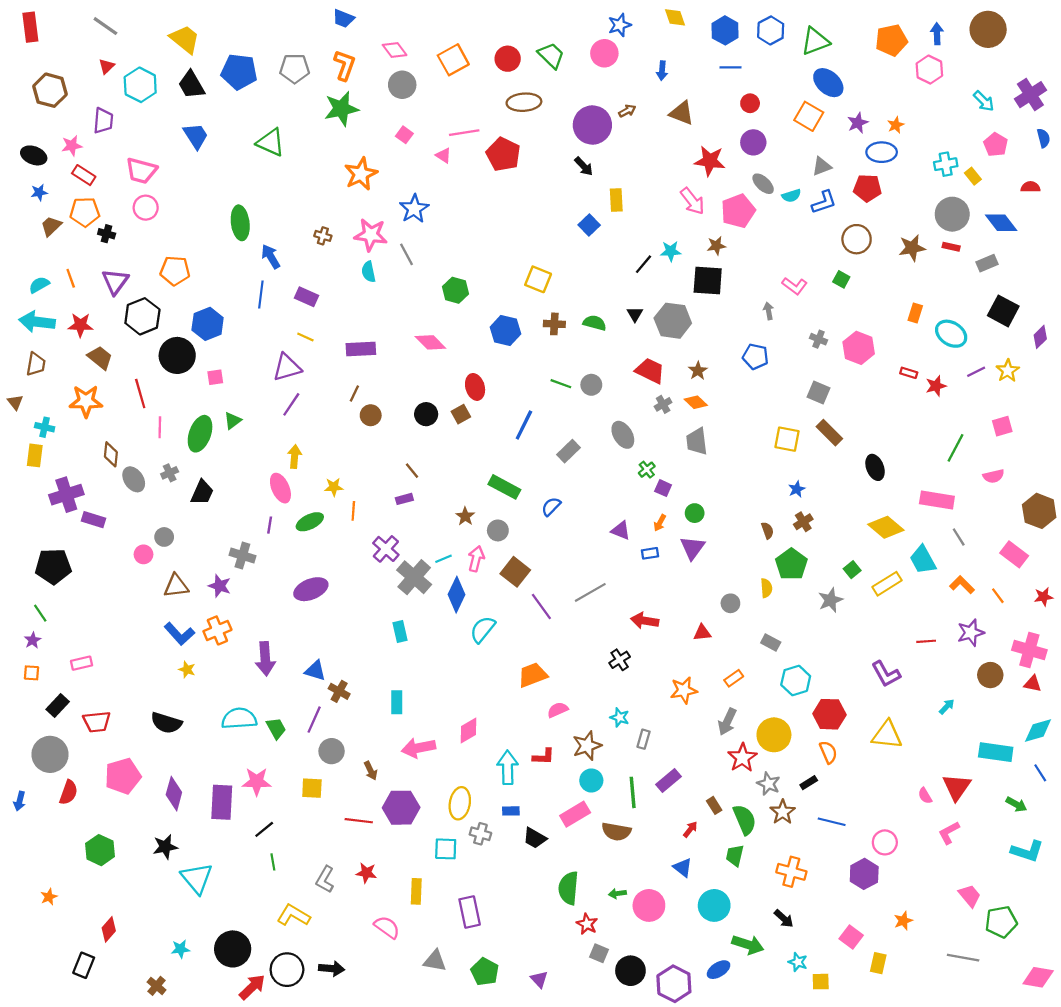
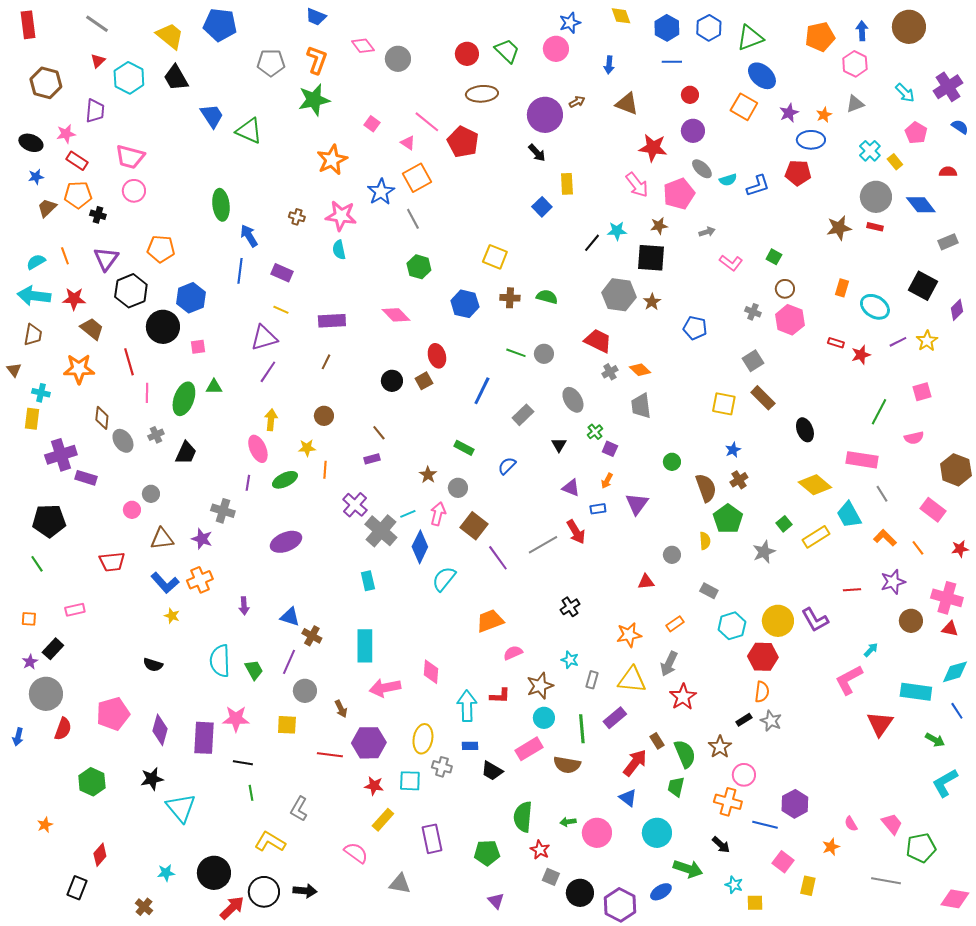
orange square: (453, 60) -> (417, 178), moved
blue pentagon: (239, 72) -> (220, 25), moved
gray circle: (402, 85) -> (398, 59), moved
pink line: (464, 133) -> (427, 122), turned 48
blue trapezoid: (196, 136) -> (212, 116), moved
blue semicircle: (1044, 138) -> (960, 127), turned -42
cyan cross: (946, 164) -> (870, 151), turned -35
gray triangle: (822, 166) -> (855, 104), moved
brown circle: (857, 239) -> (785, 289), moved, size x0.7
gray line: (407, 254) -> (413, 219), moved
gray rectangle: (987, 263) -> (948, 242), moved
gray arrow: (769, 311) -> (707, 232), moved, turned 84
black triangle: (635, 314) -> (559, 445), moved
brown star: (698, 371) -> (652, 302), moved
gray square: (819, 392) -> (753, 361), turned 35
brown circle: (371, 415) -> (324, 416), moved
green triangle: (233, 421) -> (214, 387), turned 36
green rectangle: (504, 487) -> (464, 448), size x0.7
green circle: (695, 513) -> (672, 462), moved
brown semicircle: (767, 530) -> (706, 488), size x1.8
red arrow: (645, 621) -> (576, 532), moved, turned -130
purple star: (33, 640) -> (30, 662), moved
purple arrow: (265, 659) -> (244, 606), size x0.6
cyan rectangle: (397, 702) -> (365, 646), size x1.5
cyan semicircle: (239, 719) -> (220, 661), turned -88
red trapezoid: (97, 722) -> (112, 562), moved
black semicircle: (166, 723) -> (153, 665), size x0.7
pink diamond: (468, 730) -> (431, 672), turned -55
yellow circle: (774, 735) -> (778, 621), moved
yellow triangle: (887, 735) -> (632, 680), moved
orange semicircle: (828, 752) -> (762, 692), turned 30
gray star: (769, 784) -> (771, 721), moved
pink semicircle: (925, 796) -> (851, 824), moved
blue line: (832, 822) -> (765, 825), moved
black line: (264, 829) -> (243, 763), turned 48
red arrow: (690, 829) -> (635, 763), size x1.8
pink L-shape: (949, 833) -> (849, 680), moved, size x1.4
pink circle: (885, 842) -> (744, 775), moved
cyan L-shape: (1027, 851) -> (945, 783), turned 132
red star: (366, 873) -> (374, 786), moved
yellow rectangle: (416, 891) -> (383, 820), turned 40
green pentagon: (485, 972) -> (487, 853), moved, turned -30

